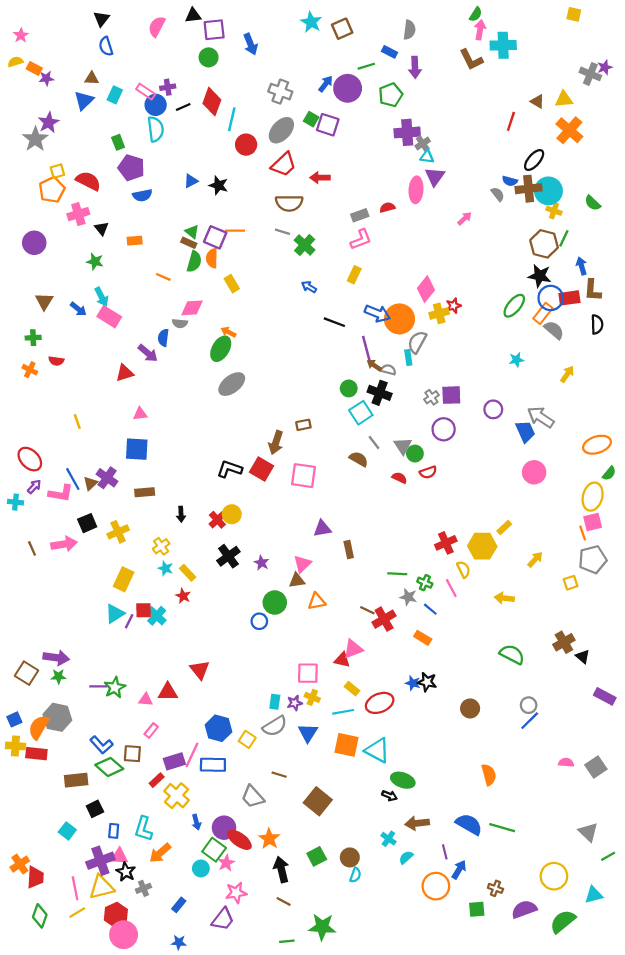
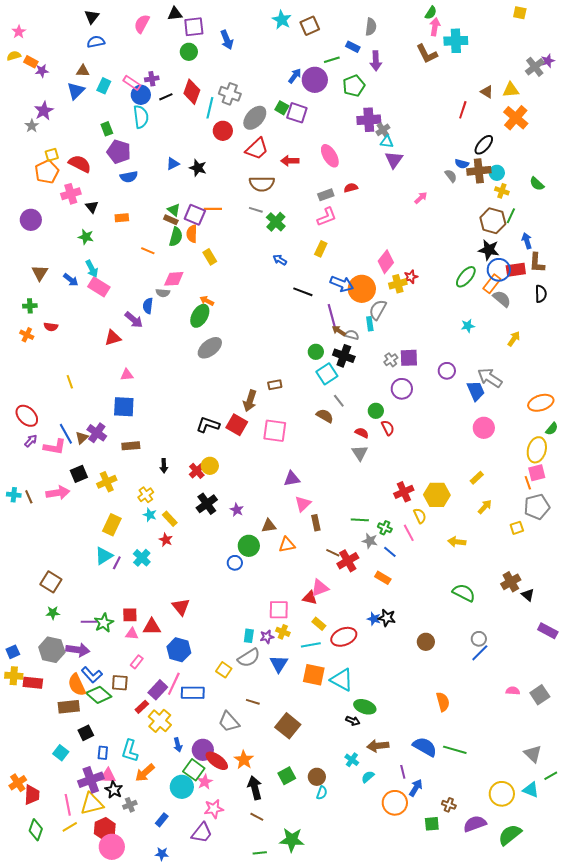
blue semicircle: (106, 46) -> (96, 42), turned 96
gray cross: (590, 74) -> (535, 67), turned 30
gray cross: (280, 92) -> (230, 94), moved
gray star: (35, 139) -> (32, 126), size x0.6
pink ellipse: (416, 190) -> (330, 156), moved, turned -35
cyan circle: (548, 191) -> (497, 173), size x0.6
gray triangle: (403, 446) -> (360, 453), moved
red semicircle: (428, 472) -> (388, 428), turned -98
cyan cross: (15, 502) -> (14, 495), moved
yellow rectangle: (504, 527) -> (477, 478), moved
brown rectangle: (349, 550) -> (316, 523), moved
pink triangle: (302, 564) -> (303, 504), moved
red square: (143, 610) -> (130, 615), moved
purple arrow: (56, 658) -> (78, 650), moved
brown square: (26, 673) -> (51, 582), moved
orange semicircle: (39, 727) -> (77, 685), moved, turned -55
blue hexagon: (218, 728) -> (179, 650), moved
purple rectangle: (174, 761) -> (158, 690), turned -30
cyan circle: (201, 868) -> (182, 787), size x1.5
cyan triangle: (594, 895) -> (531, 790), moved, turned 36

